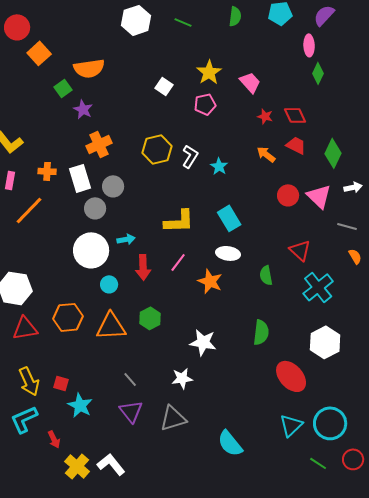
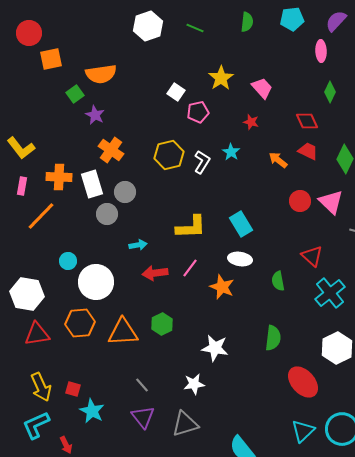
orange square: (39, 53) -> (51, 59), turned 30
green diamond: (318, 73) -> (330, 92), moved
pink pentagon: (205, 104) -> (198, 112), moved
red star: (265, 116) -> (251, 122), moved
orange cross: (99, 144) -> (111, 150), turned -30
cyan star: (219, 166) -> (231, 152), moved
orange cross: (47, 171) -> (59, 177), size x1.4
white circle: (91, 250) -> (96, 282), moved
red arrow: (143, 267) -> (155, 273), turned 85
cyan circle: (109, 284) -> (68, 261), moved

